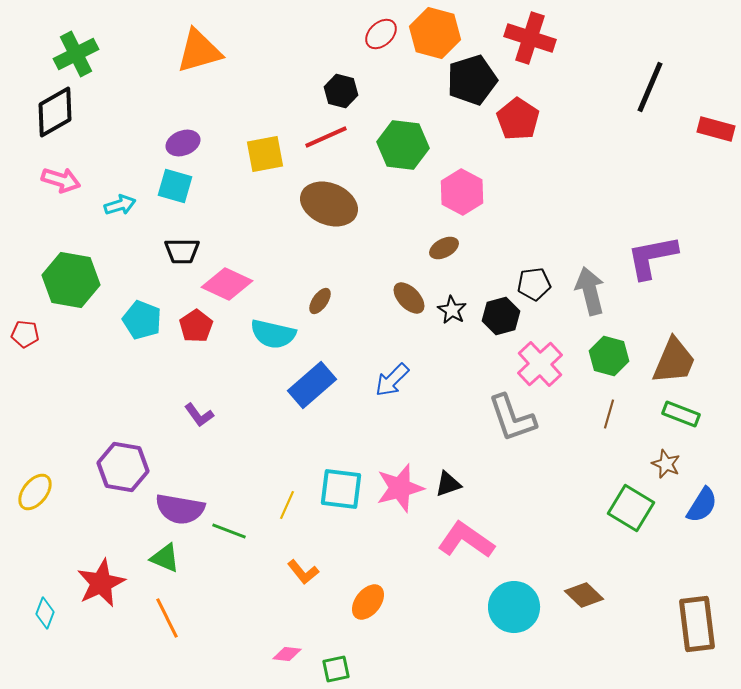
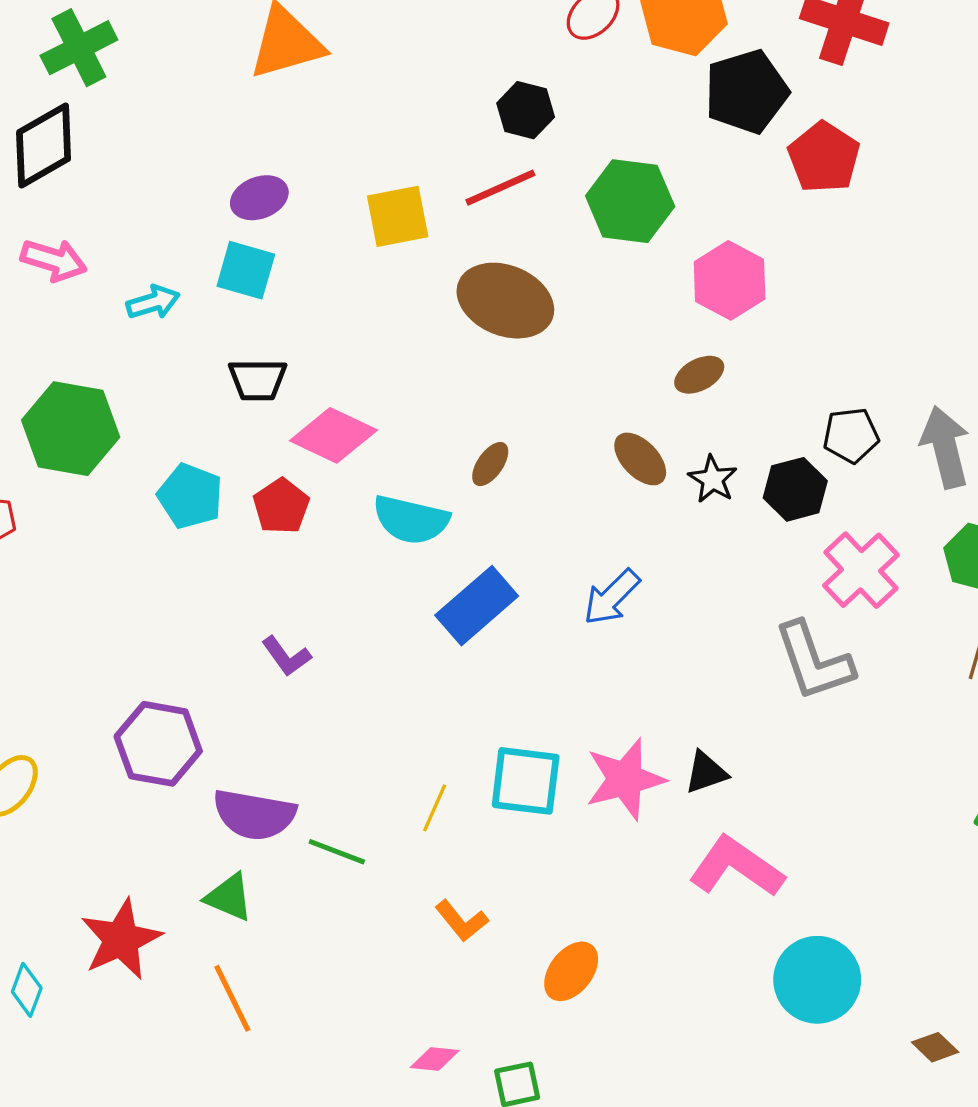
brown diamond: (584, 595) -> (935, 1047), moved, size x0.7

